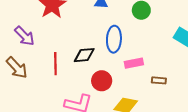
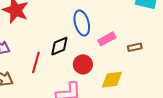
red line: (55, 64) -> (36, 62), turned 35

